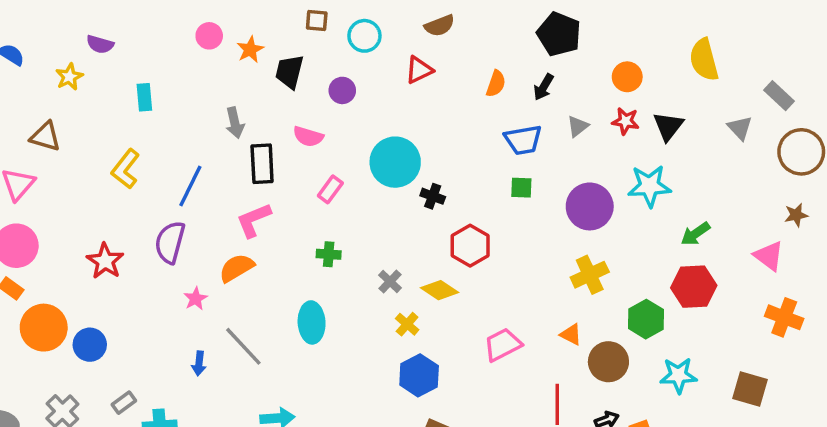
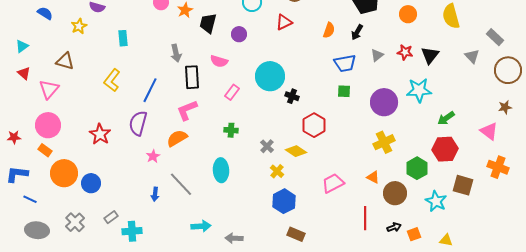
orange circle: (627, 77) -> (408, 14), moved
cyan star: (678, 375) -> (436, 201), turned 30
brown square: (750, 389) -> (463, 185), moved

